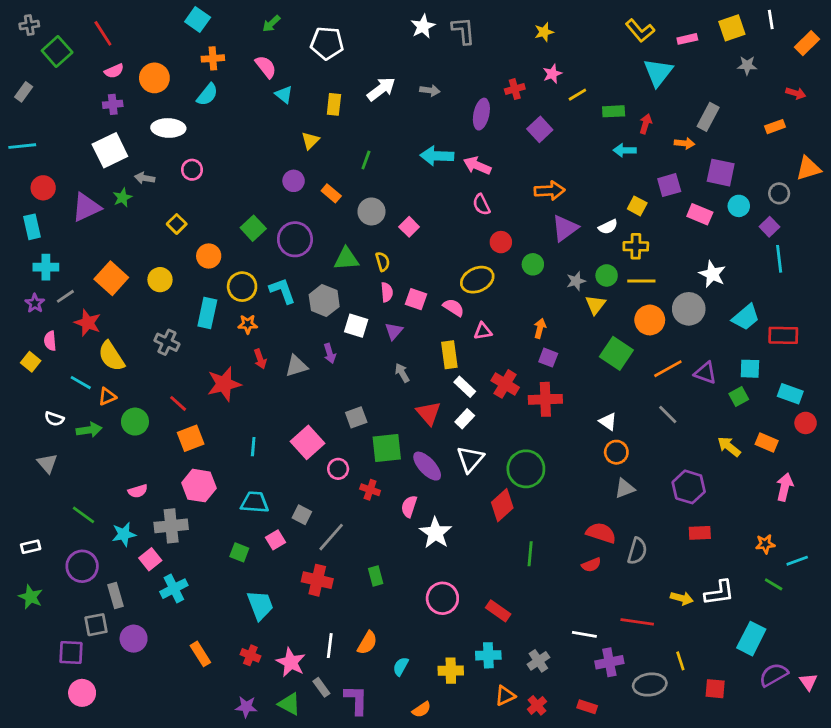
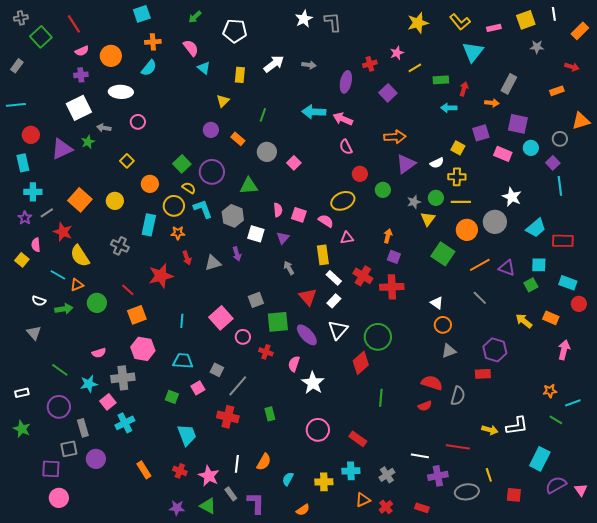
cyan square: (198, 19) -> (142, 14), turned 36
yellow star: (544, 32) -> (418, 23), moved, size x1.5
yellow semicircle: (383, 262) -> (189, 188), moved, turned -40
red rectangle: (700, 533) -> (483, 374), moved

